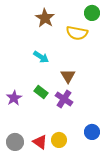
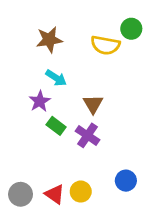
green circle: (92, 13) -> (131, 29), moved
brown star: (45, 18) -> (49, 40), moved, turned 30
purple star: (14, 98) -> (40, 101), moved

